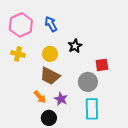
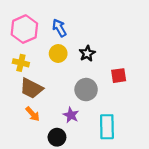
yellow circle: (50, 54) -> (58, 53), moved
brown trapezoid: (50, 76) -> (31, 88), moved
gray circle: (88, 82) -> (86, 90), moved
orange arrow: (40, 97) -> (33, 114), moved

